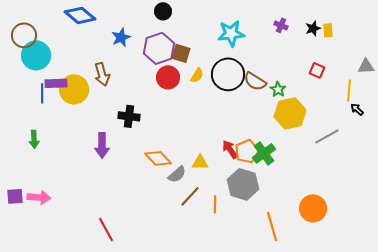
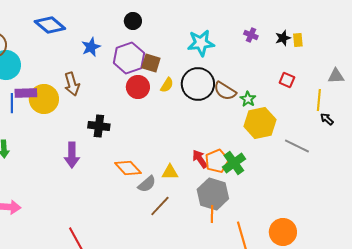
gray line: (327, 136) -> (297, 146), turned 55
orange line: (215, 204) -> (212, 214), moved
orange circle: (313, 208) -> (283, 232), moved

